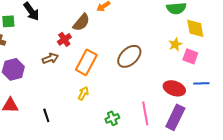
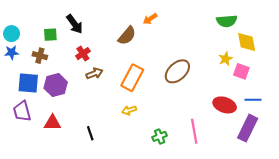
red cross: (64, 39) -> (83, 54), moved
yellow arrow: (83, 93) -> (129, 110), turned -136
purple rectangle: (175, 117) -> (248, 128), moved

